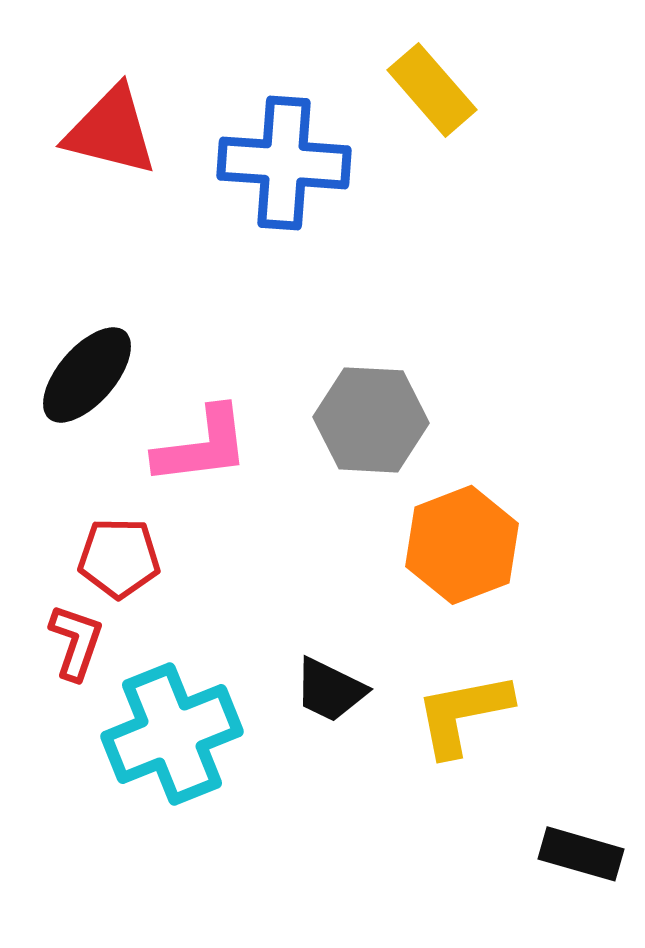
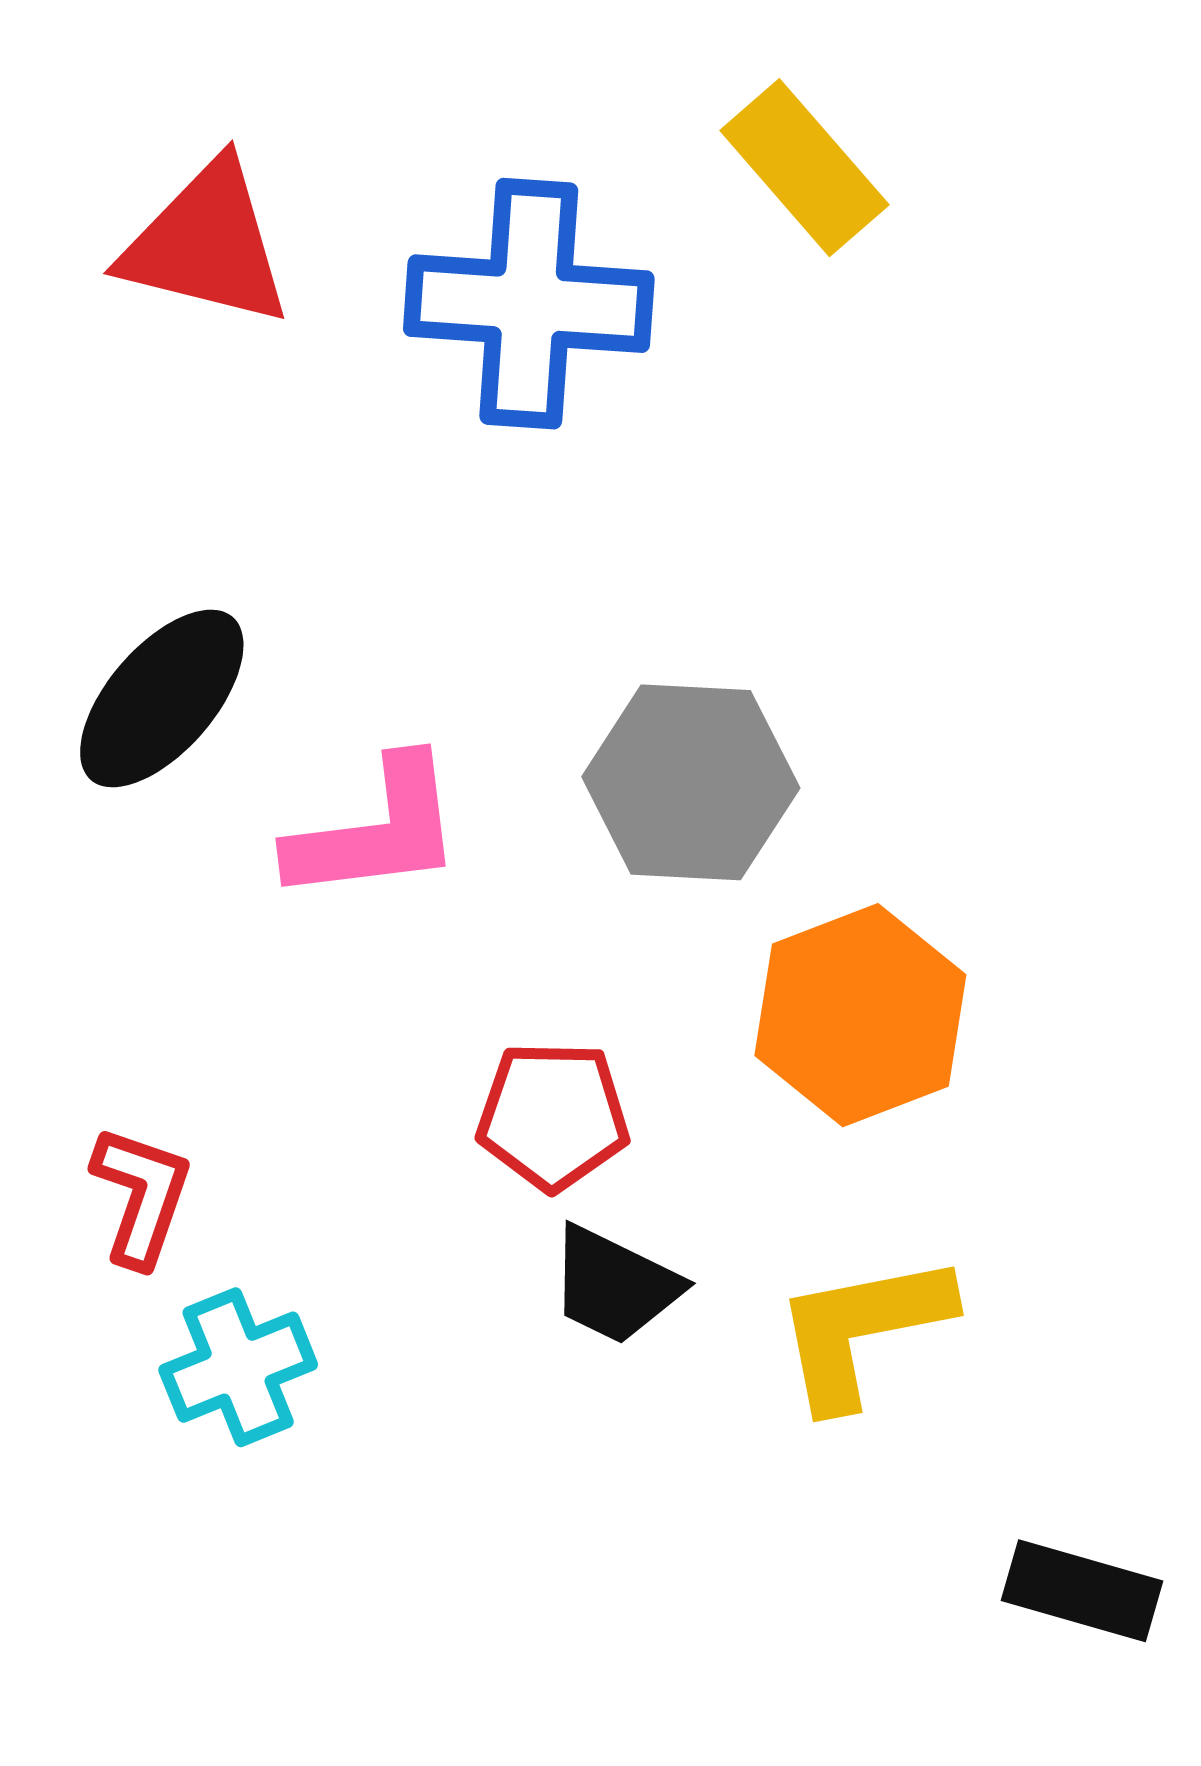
red pentagon: (119, 558) -> (553, 1116), moved
cyan cross: (172, 734) -> (238, 1367), moved, size x0.6

